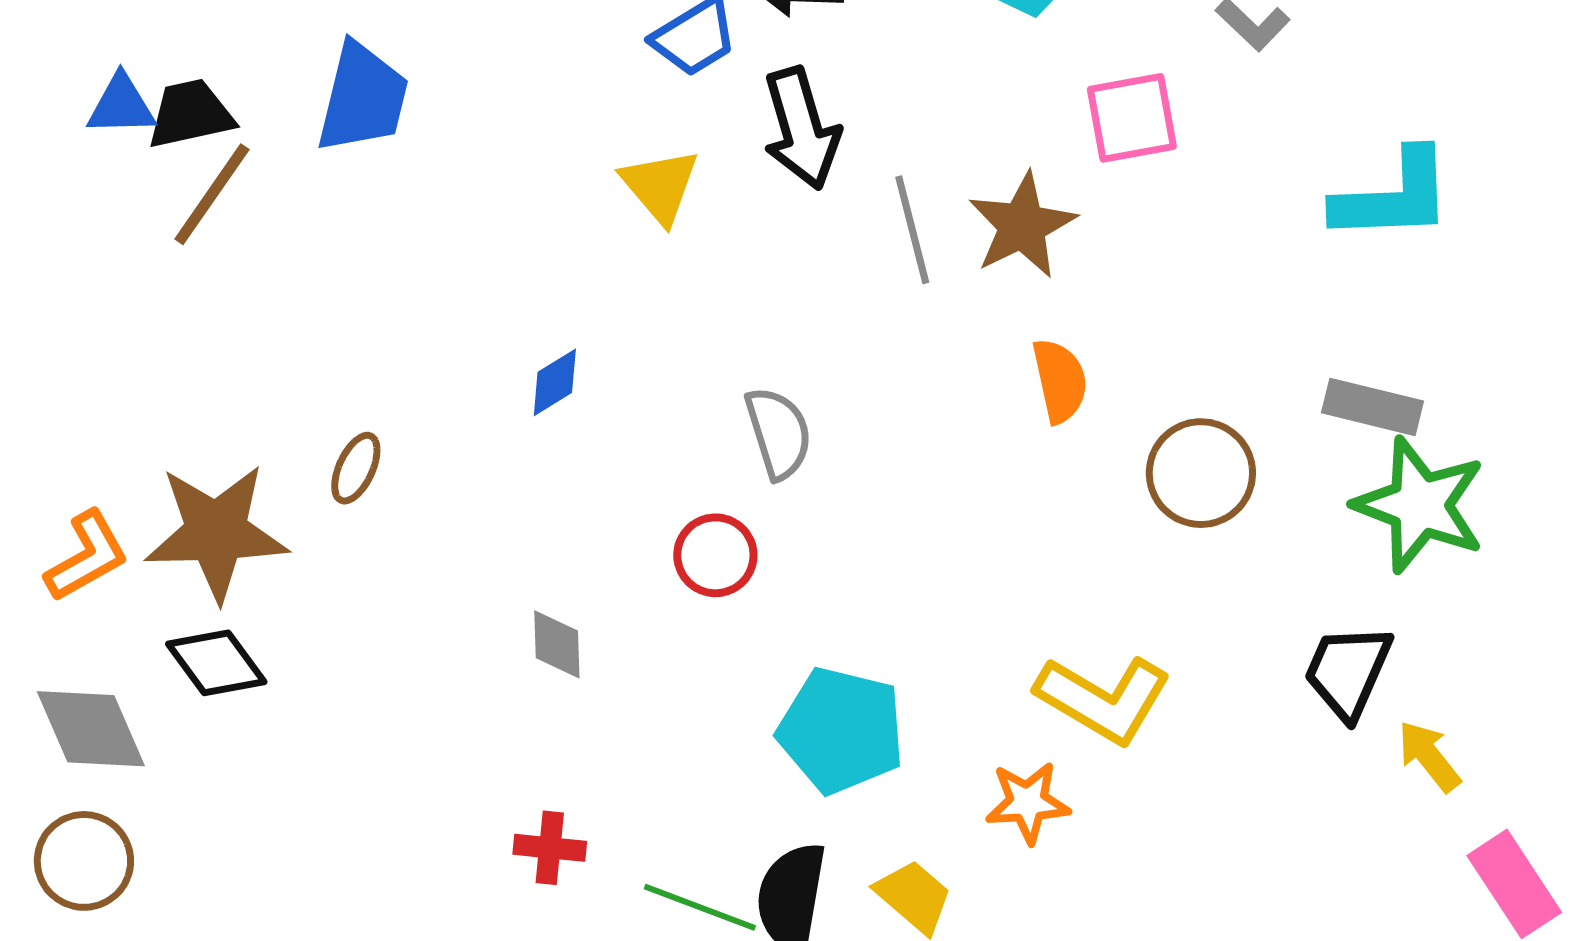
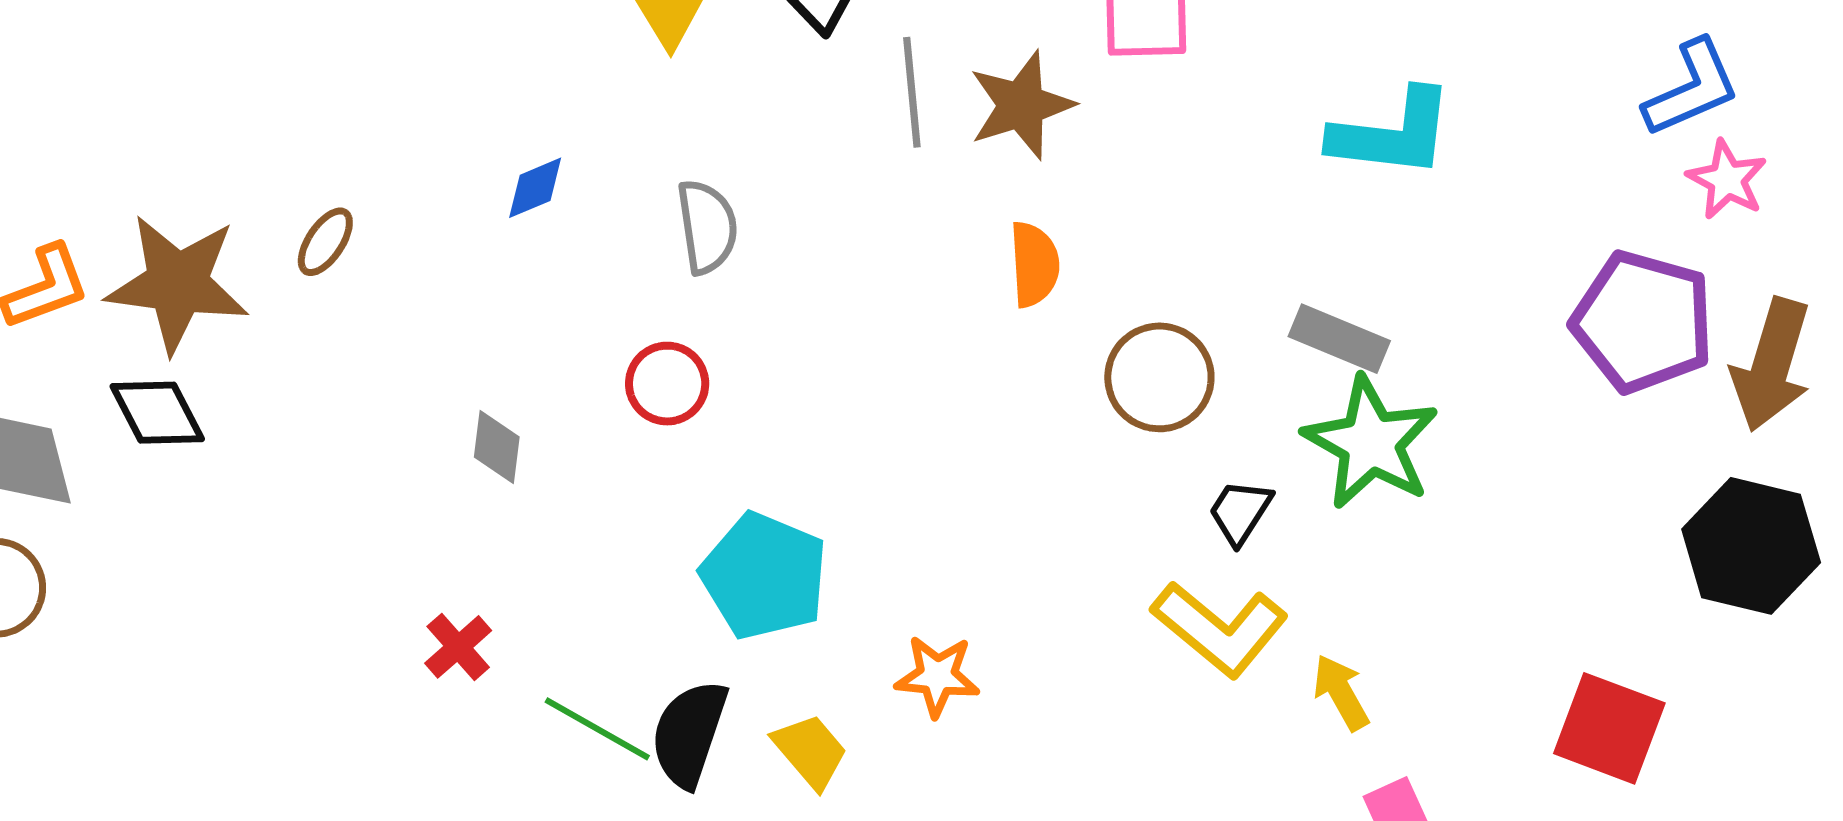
gray semicircle: (778, 433) -> (707, 227), moved
black trapezoid: (1348, 671) -> (1240, 512), moved, size x0.7
yellow L-shape: (1103, 699) -> (1220, 629), moved
red cross: (550, 848) -> (458, 647), turned 34

